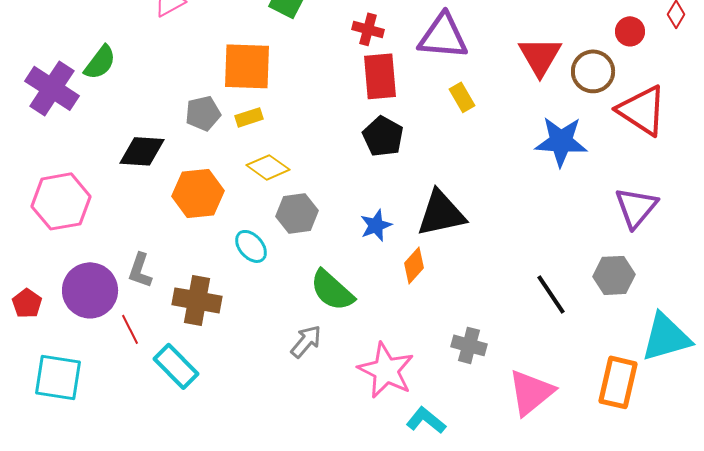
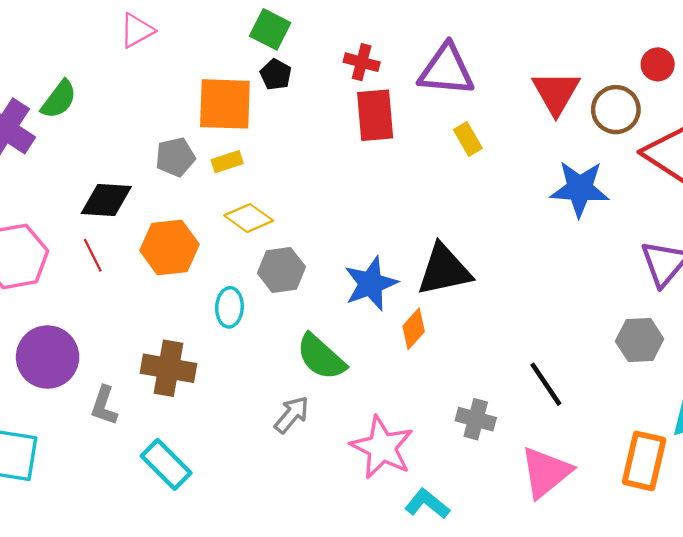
black pentagon: (383, 136) -> (276, 75), moved, size x0.7
blue star: (376, 225) -> (371, 284), size x1.5
cyan ellipse: (251, 246) -> (229, 307), turned 44
gray L-shape: (140, 270) -> (104, 406), moved
black line: (551, 294) -> (546, 384), moved
red line: (130, 329) -> (93, 255), moved
cyan rectangle: (176, 366) -> (166, 464), moved

